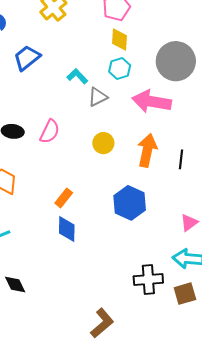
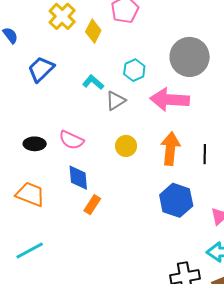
yellow diamond: (119, 39) -> (93, 31), moved, turned 30
pink semicircle: (50, 131) -> (71, 140), turned 95
blue hexagon: (130, 203) -> (176, 200), moved
blue diamond: (67, 229) -> (78, 178), moved

